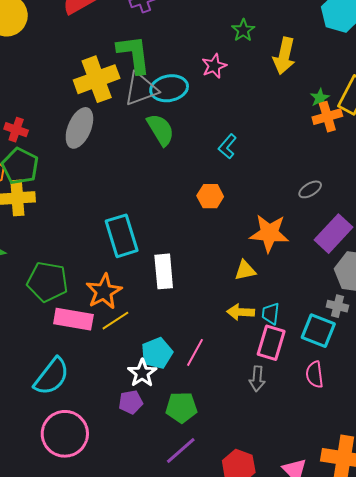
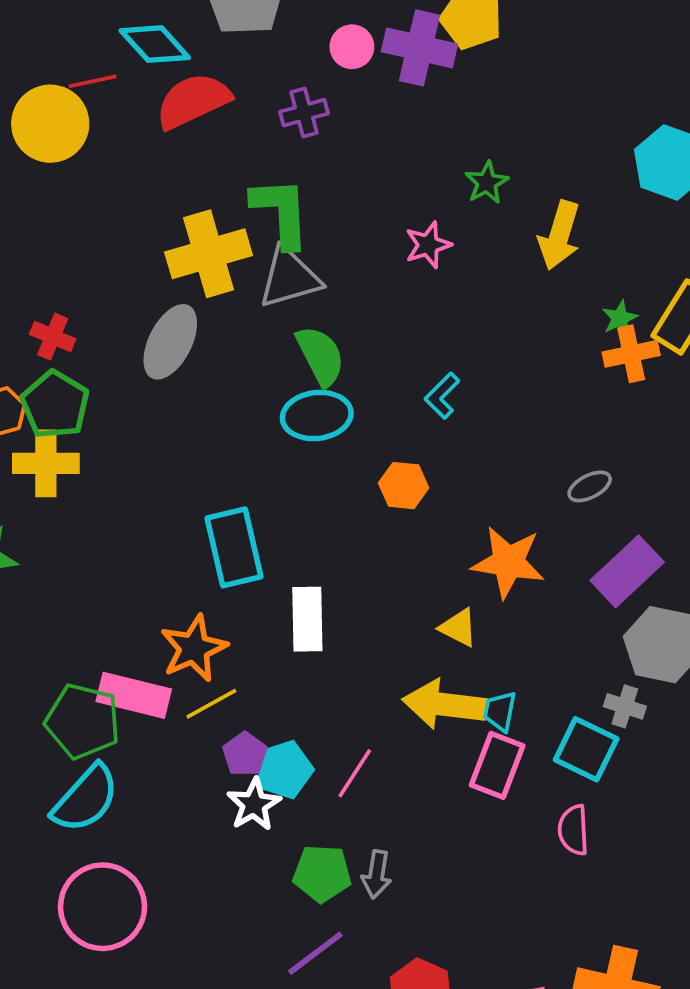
cyan ellipse: (169, 88) -> (317, 416), moved
yellow triangle: (245, 270) -> (458, 628), turned 35
green pentagon: (47, 282) -> (83, 721), moved
yellow arrow: (241, 312) -> (445, 704), size x1.6
gray arrow: (257, 379) -> (377, 874), moved
purple pentagon: (131, 402) -> (245, 754), moved, turned -30

